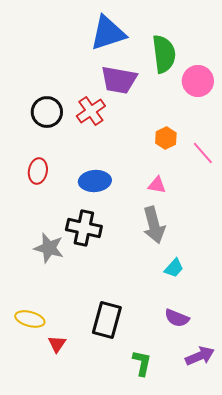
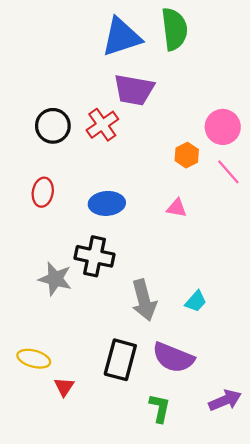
green semicircle: (164, 54) -> (174, 29), moved
pink circle: (198, 81) -> (223, 127), moved
gray arrow: (154, 225) -> (144, 300), moved
purple semicircle: (177, 318) -> (173, 358), moved, size x1.5

